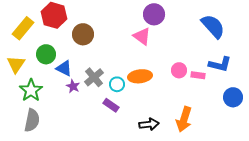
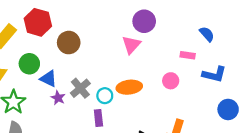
blue semicircle: (213, 26) -> (207, 34), size x0.6
pink triangle: (142, 36) -> (131, 45), turned 36
pink rectangle: (198, 75) -> (188, 55), moved
purple rectangle: (111, 105) -> (98, 118), turned 49

